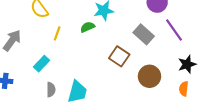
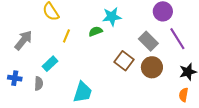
brown circle: (149, 76) -> (152, 67), moved
gray semicircle: (51, 90) -> (39, 83), moved

